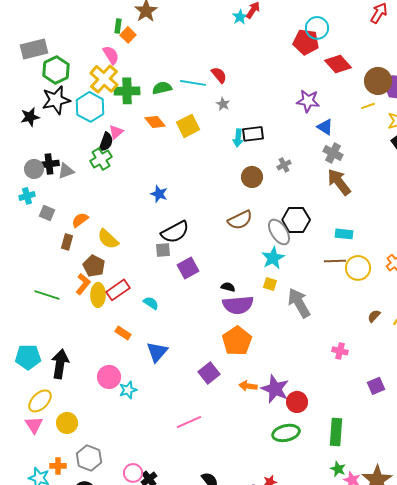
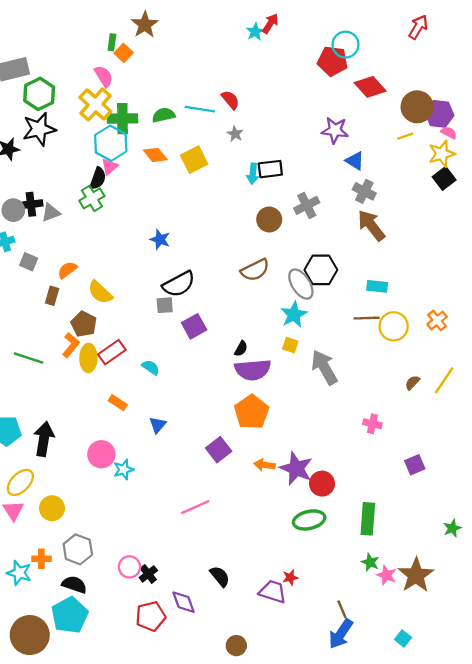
cyan hexagon: (90, 107) -> (111, 143), moved
gray cross: (284, 165) -> (307, 205), size x1.5
black semicircle: (228, 287) -> (241, 349), turned 104
blue triangle: (157, 352) -> (158, 425), size x0.7

